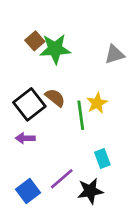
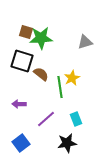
brown square: (35, 41) -> (26, 32), turned -32
black square: (29, 104) -> (22, 61), moved, turned -35
purple line: (62, 179) -> (46, 119), moved

